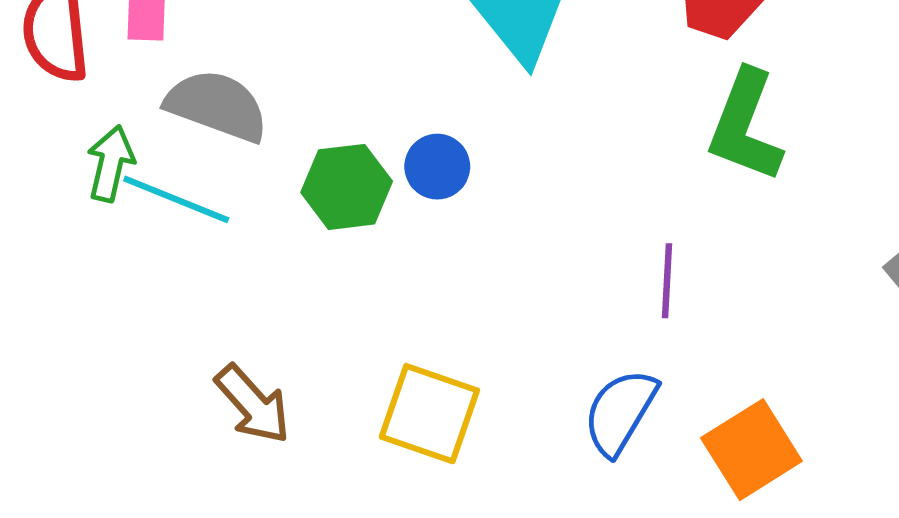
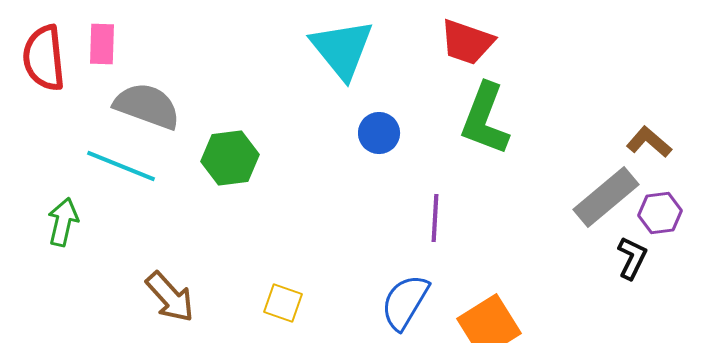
green arrow: (111, 163) -> (63, 222), moved
blue circle: (437, 167) -> (379, 133), moved
yellow square: (429, 414) -> (283, 303), size x0.6

